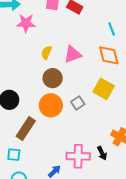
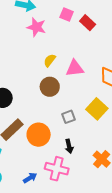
orange circle: (51, 105) -> (39, 135), moved
black arrow: (102, 153) -> (69, 146), moved

